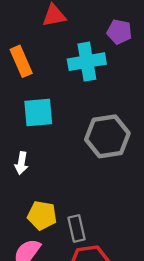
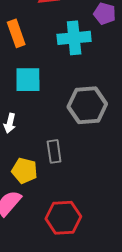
gray rectangle: (77, 228) -> (54, 151), moved

